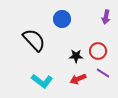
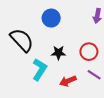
black star: (76, 56) -> (58, 53), moved
cyan L-shape: (42, 81) -> (40, 69), moved, turned -95

